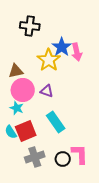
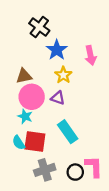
black cross: (30, 26) -> (39, 27), turned 30
blue star: (62, 47) -> (57, 50), moved
yellow star: (49, 60) -> (63, 75), moved, size x0.7
red square: (26, 131) -> (35, 142), turned 30

